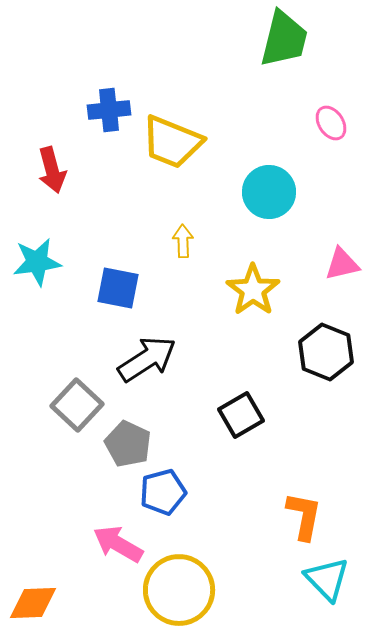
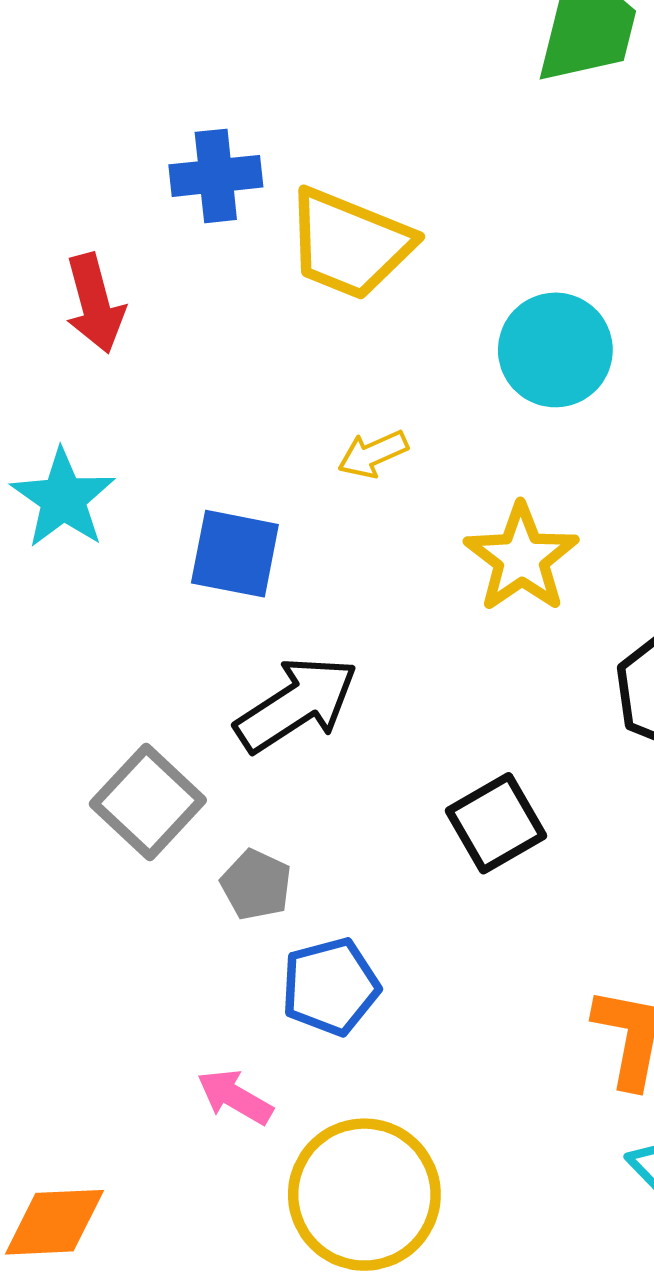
yellow arrow: (183, 241) -> (373, 454), turned -112
cyan star: (37, 262) -> (63, 499), turned -30
gray pentagon: (128, 444) -> (256, 885), size x0.7
pink arrow: (118, 544) -> (235, 1097), size x0.7

